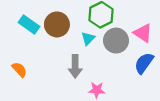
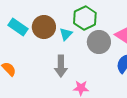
cyan triangle: (88, 38) -> (66, 34), moved

